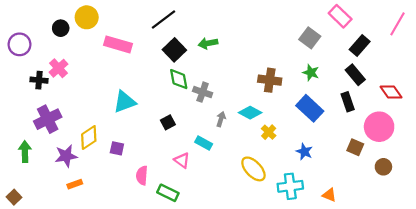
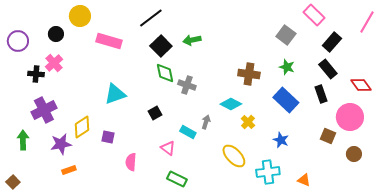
black circle: (61, 28) -> (56, 34), moved
gray arrow: (221, 119) -> (206, 122), moved
green rectangle: (168, 193) -> (177, 179), moved

